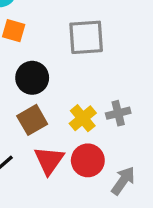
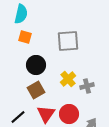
yellow cross: (83, 118) -> (68, 79), moved

